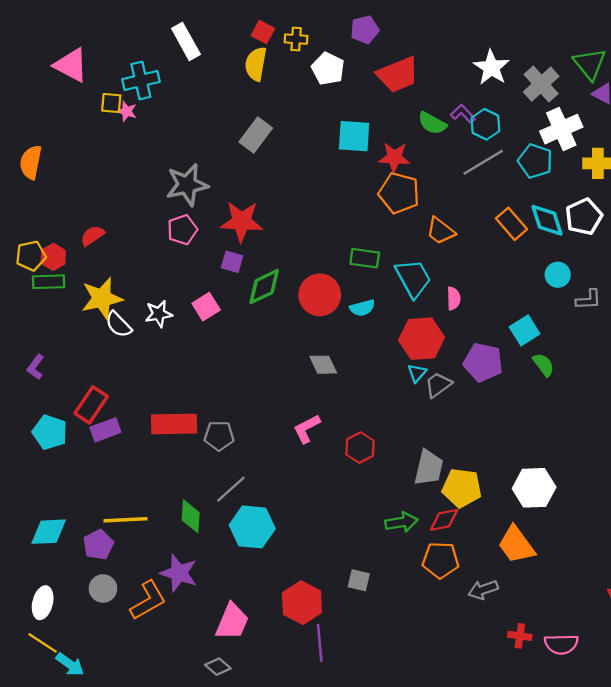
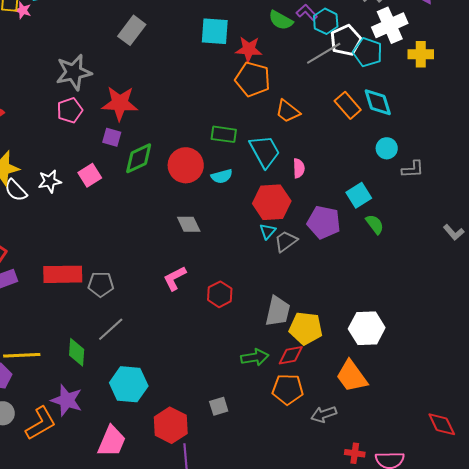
white pentagon: (584, 217) -> (346, 40), moved
cyan hexagon: (252, 527) -> (129, 384), moved
gray square: (359, 580) -> (219, 406), turned -30

